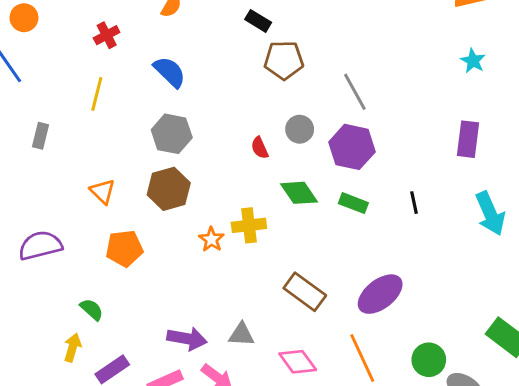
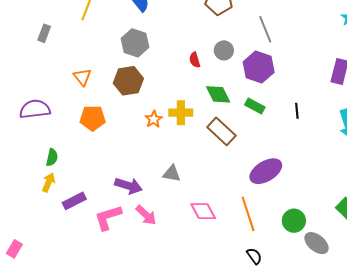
brown rectangle: (305, 292) -> (221, 131), moved
green semicircle: (92, 309) -> (52, 157), moved, turned 54
gray triangle: (241, 334) -> (172, 174), moved

